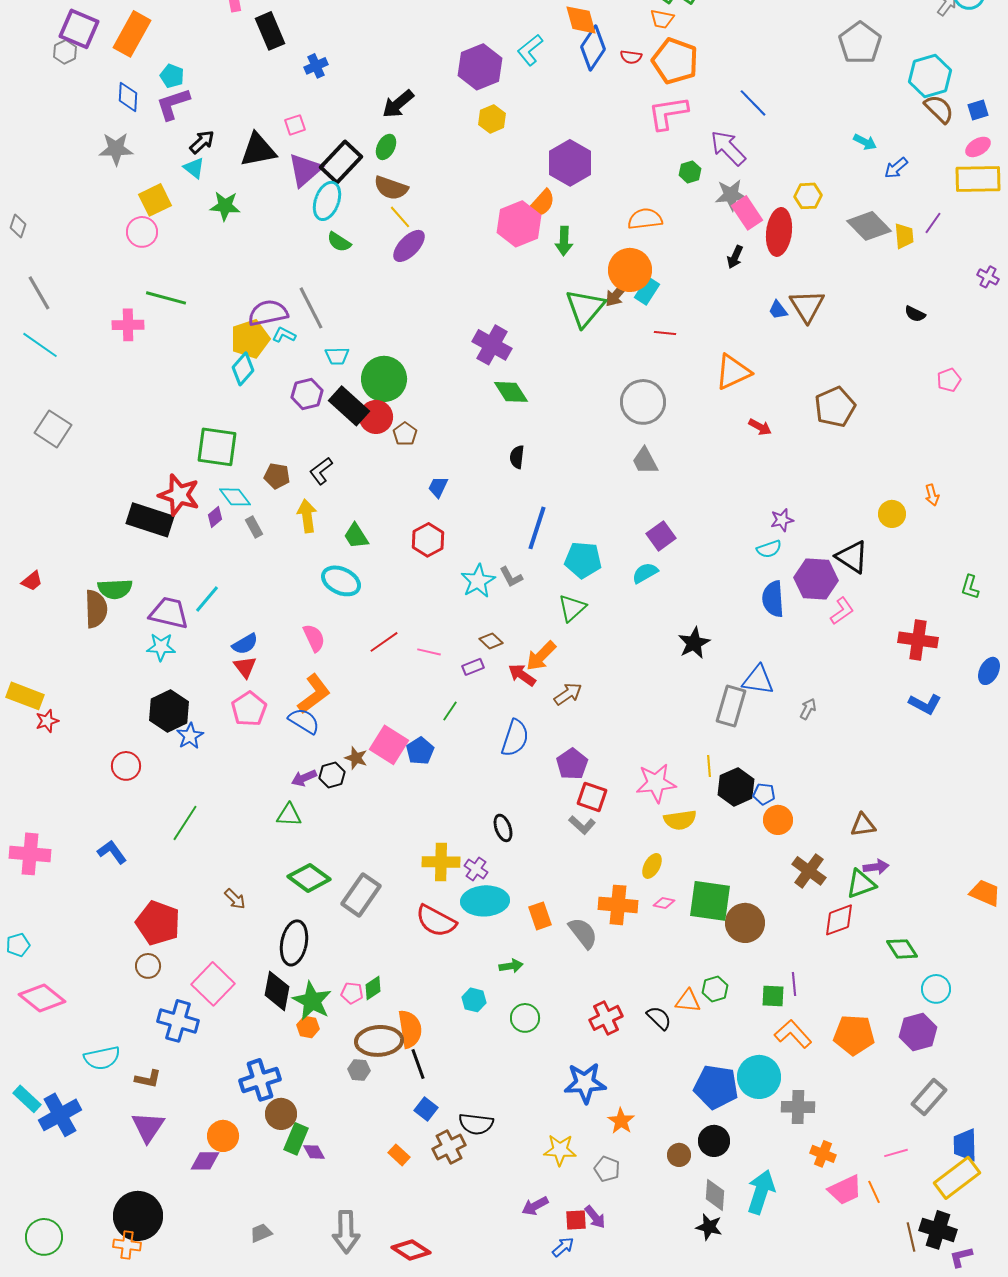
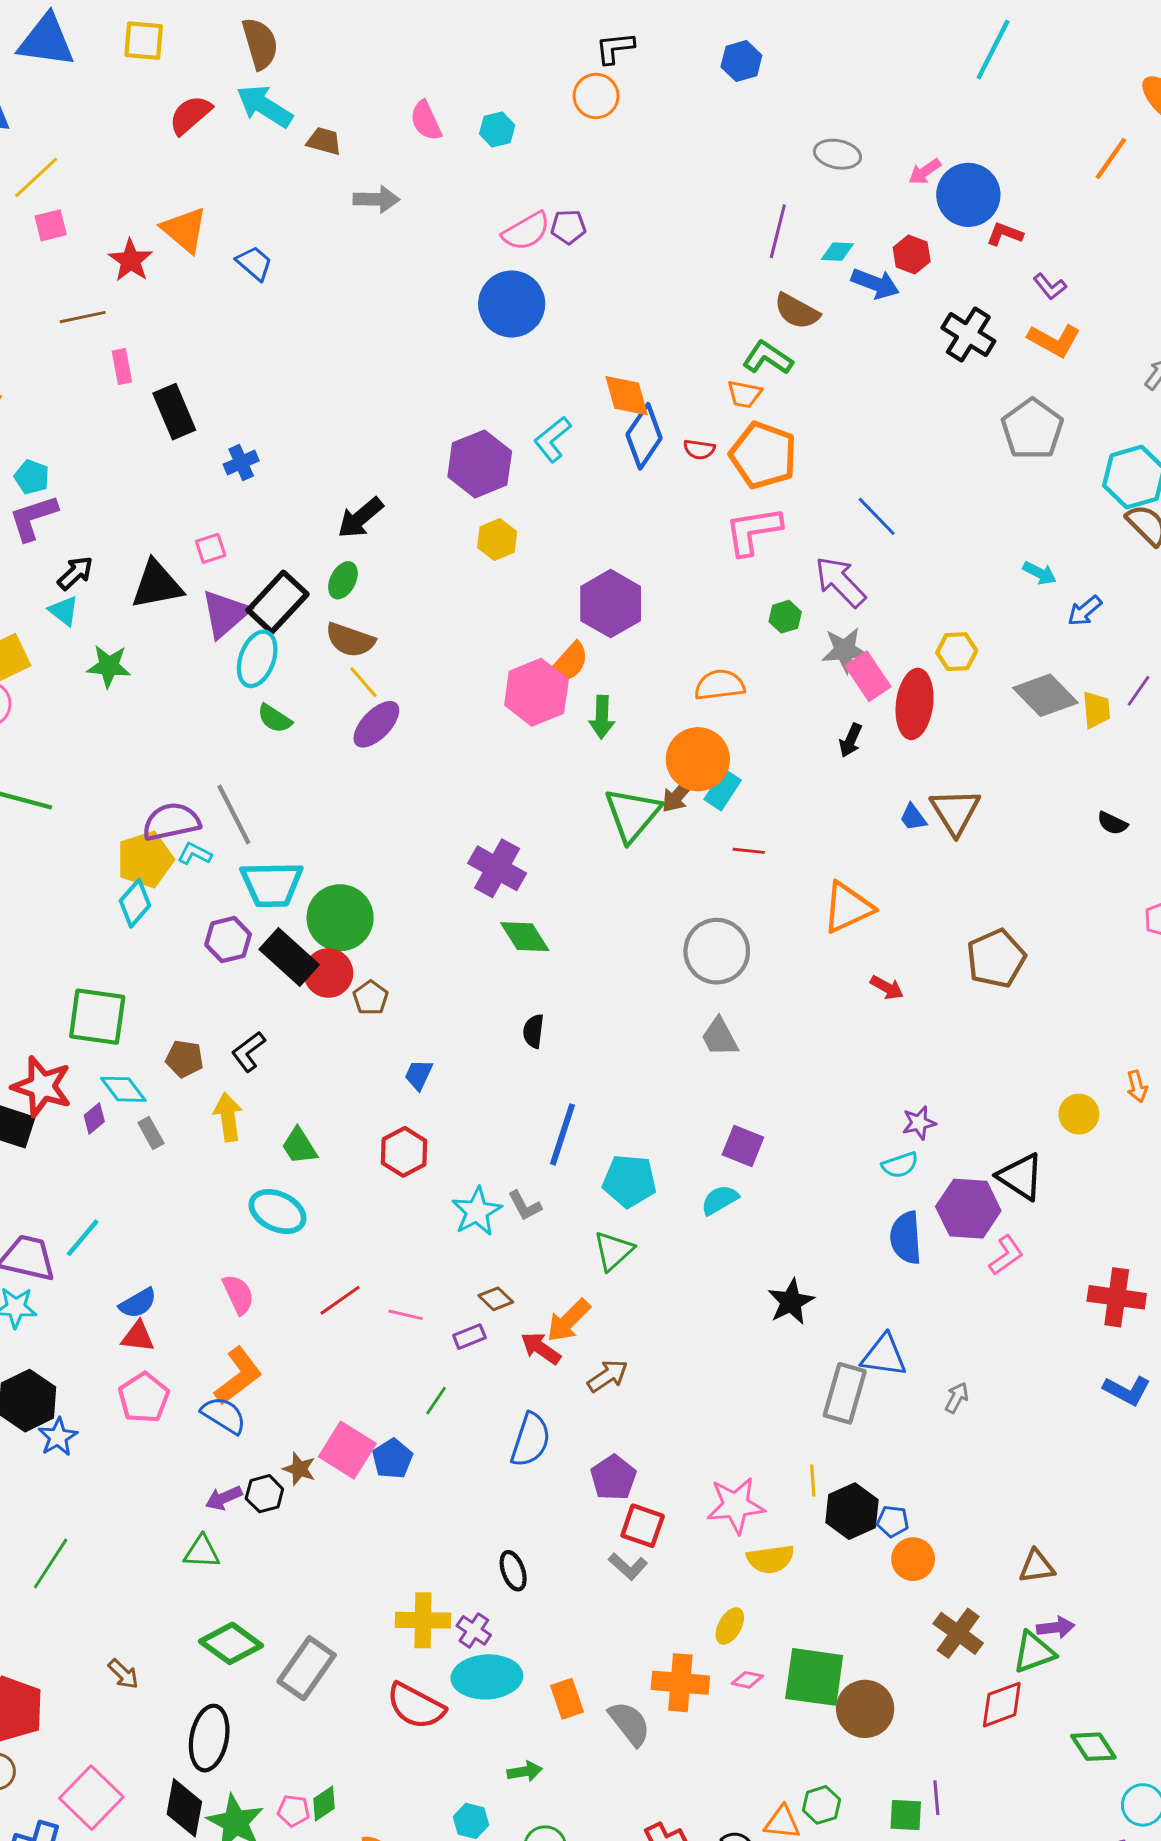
cyan trapezoid: (337, 356) -> (272, 884), size x1.8
purple square: (661, 536) -> (743, 1146), turned -32
red triangle: (245, 667) -> (138, 1337), turned -45

